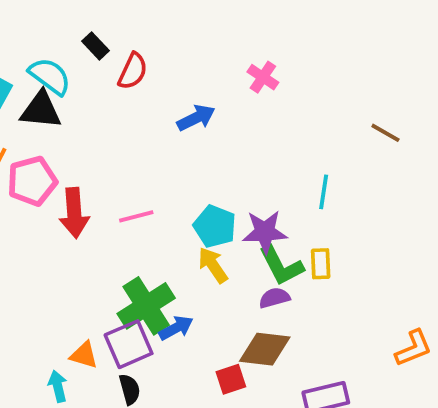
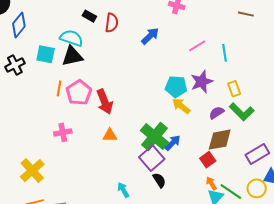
pink line: (136, 216) -> (197, 46), moved
green L-shape: (281, 266) -> (242, 112), moved
orange triangle: (84, 355) -> (110, 135), moved

